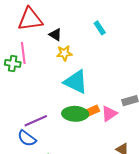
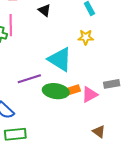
yellow star: (64, 53) -> (86, 37), moved
purple line: (36, 121) -> (29, 79), moved

